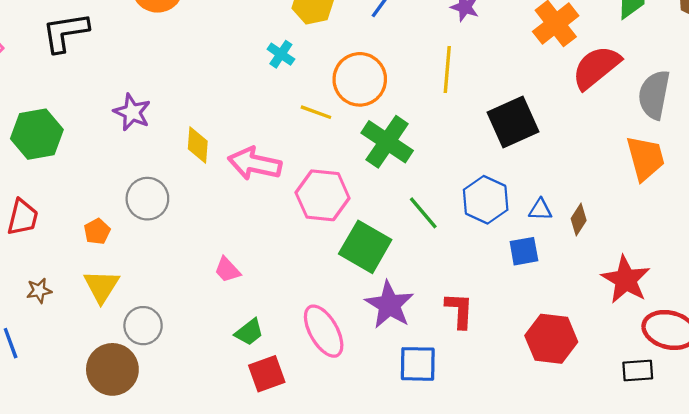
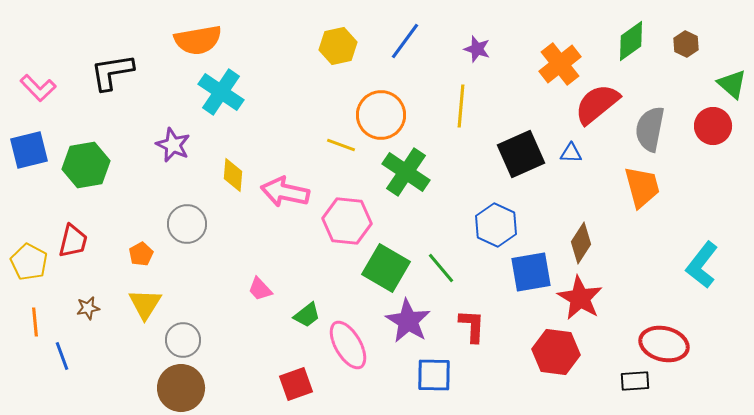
cyan cross: (281, 54) -> (221, 92), moved, size x1.8
blue triangle: (540, 210) -> (571, 153), moved
green line: (423, 213) -> (441, 268), moved
brown diamond: (579, 219) -> (581, 243), size x1.4
blue square: (524, 251) -> (531, 272), size x1.5
red star: (626, 280) -> (580, 298), moved
green trapezoid: (249, 332) -> (307, 315), moved
brown circle: (112, 369) -> (181, 388), moved

